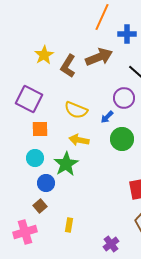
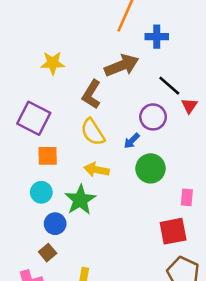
yellow star: (44, 55) -> (53, 63), turned 30
brown L-shape: (68, 66) -> (92, 94), moved
yellow semicircle: (76, 110) -> (93, 132), turned 35

